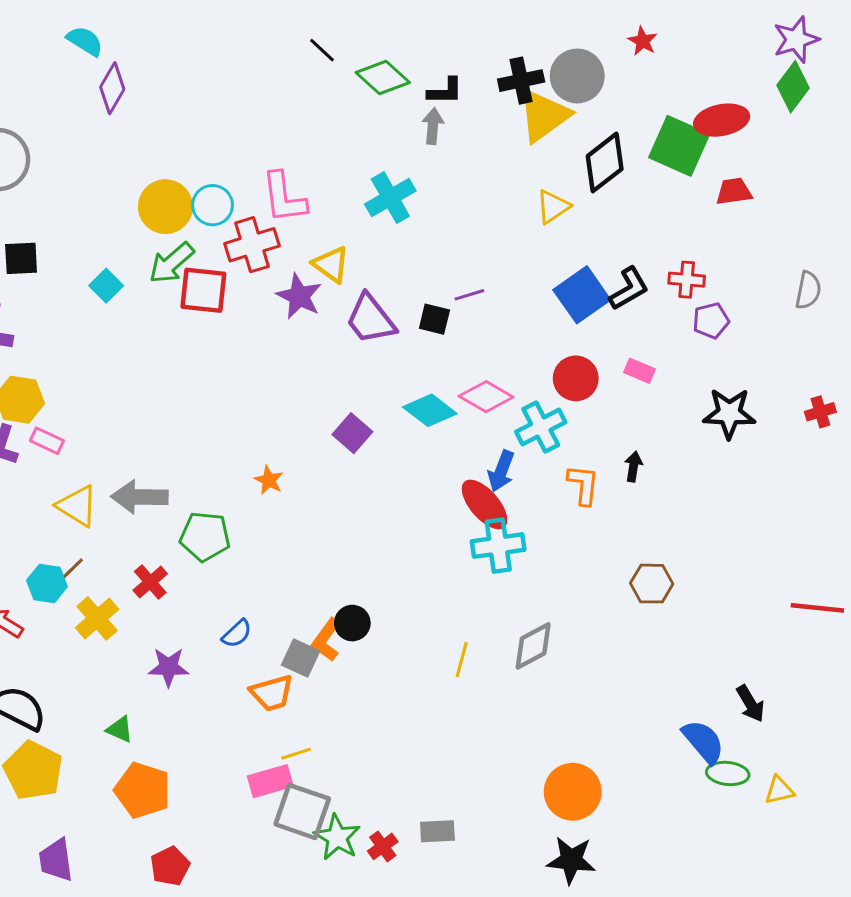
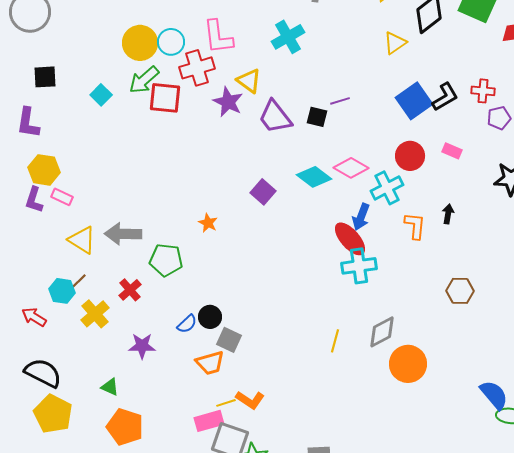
black circle: (352, 623) -> (210, 317), moved
orange L-shape: (326, 640) -> (250, 400), moved, turned -92
orange circle: (573, 792) -> (408, 364), moved

